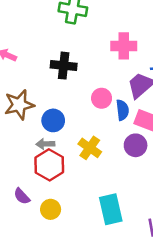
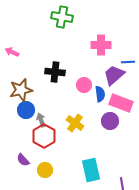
black cross: (64, 66) -> (55, 72), moved
blue circle: (53, 120) -> (26, 110), moved
gray arrow: (45, 144) -> (41, 120), turned 72

